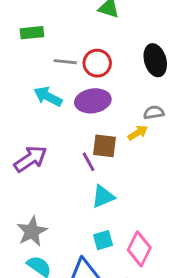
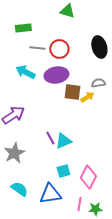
green rectangle: (32, 33) -> (23, 28), moved
brown square: (104, 146) -> (72, 92), moved
purple line: (88, 162) -> (50, 138), moved
gray star: (32, 231) -> (14, 153), moved

